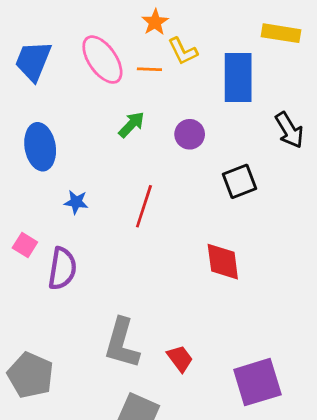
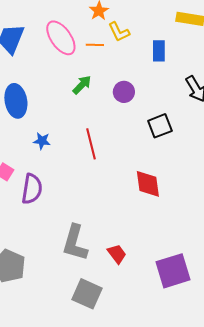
blue rectangle: (238, 78) -> (159, 51), size x0.6
red line: (144, 206) -> (91, 144), turned -32

